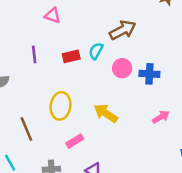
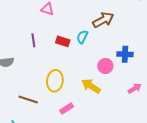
red rectangle: (71, 56) -> (63, 41), turned 32
pink circle: (122, 68) -> (105, 66), moved
brown line: (26, 129) -> (28, 99), turned -48

